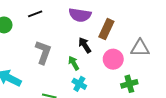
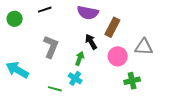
green arrow: (74, 63) -> (80, 58), turned 48
cyan cross: (79, 84) -> (75, 78), moved

